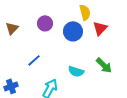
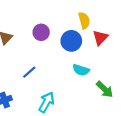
green arrow: (104, 65) -> (105, 89), moved
cyan semicircle: (76, 71) -> (81, 70), moved

